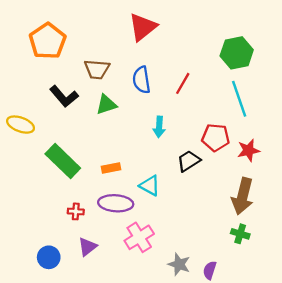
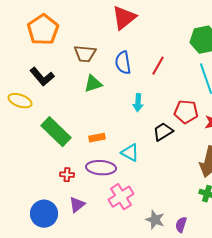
black L-shape: (64, 96) -> (42, 77), moved
blue circle: (49, 257) -> (44, 214), size x1.4

